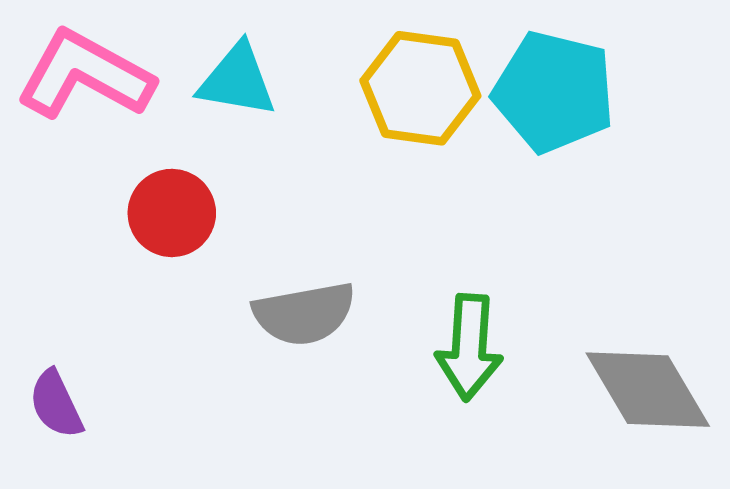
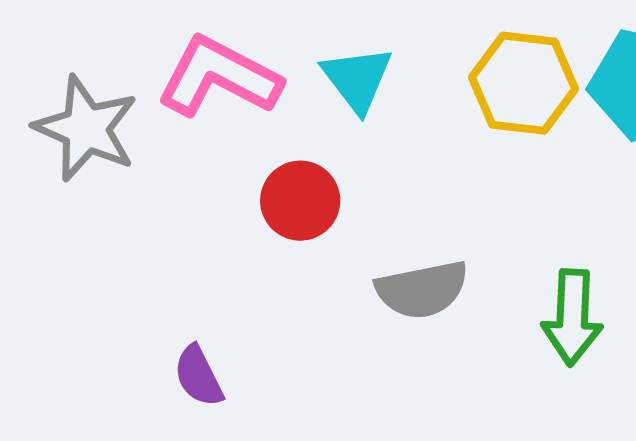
cyan triangle: (237, 80) -> (357, 79), turned 44

